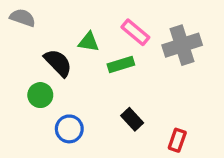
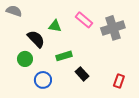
green rectangle: (121, 64) -> (64, 56), moved
red rectangle: (177, 140) -> (119, 81), moved

